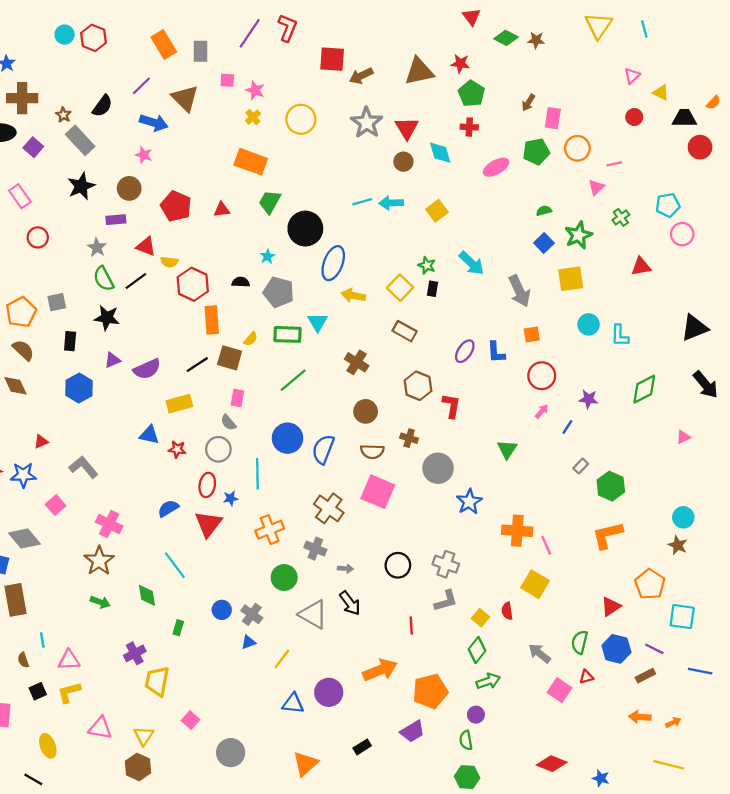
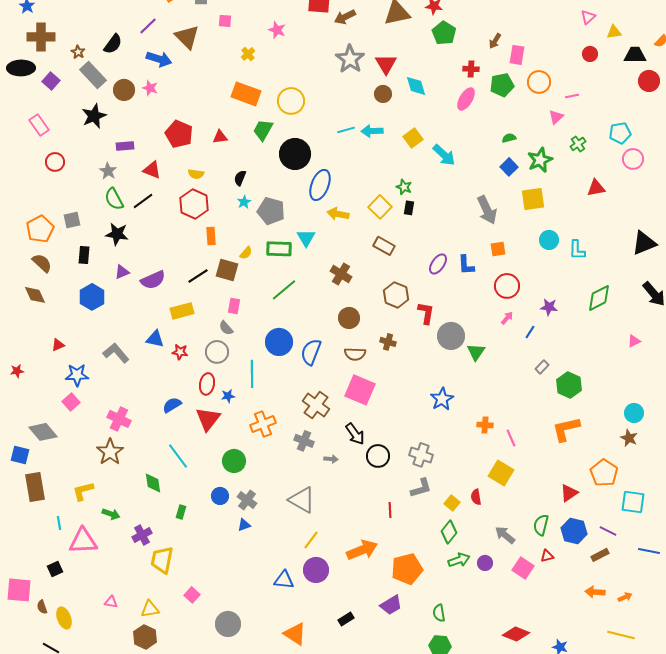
pink star: (255, 90) -> (277, 30), moved
yellow triangle: (661, 93) -> (614, 32), turned -35
yellow circle: (301, 119) -> (291, 101), moved
red cross: (469, 127) -> (471, 69), moved
pink ellipse: (496, 167) -> (466, 99), turned -30
brown circle: (129, 188) -> (124, 90), moved
cyan star: (267, 256) -> (244, 202), moved
yellow semicircle: (169, 262) -> (196, 174), moved
cyan arrow: (471, 263) -> (444, 155), moved
black semicircle: (241, 282) -> (240, 178), moved, turned -70
orange rectangle: (212, 320) -> (211, 236), size x0.7
gray L-shape: (83, 467) -> (116, 353), moved
gray circle: (438, 468) -> (451, 336), moved
blue star: (23, 475) -> (77, 375), moved
orange cross: (517, 531) -> (485, 425), size x0.6
green circle: (284, 578) -> (234, 461), moved
green arrow: (100, 602) -> (111, 514), moved
black arrow: (350, 603) -> (355, 434), moved
yellow line: (282, 659) -> (311, 540), moved
brown semicircle: (23, 660) -> (42, 607), moved
pink triangle: (69, 660) -> (83, 541), size x1.4
yellow L-shape: (69, 692) -> (83, 491), moved
purple circle: (476, 715) -> (485, 563), moved
pink triangle: (100, 728) -> (111, 602), size x0.6
yellow triangle: (144, 736) -> (150, 609), turned 48
orange triangle: (305, 764) -> (295, 634), turned -45

